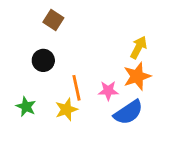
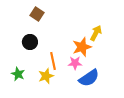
orange star: (137, 76) -> (82, 47), moved

